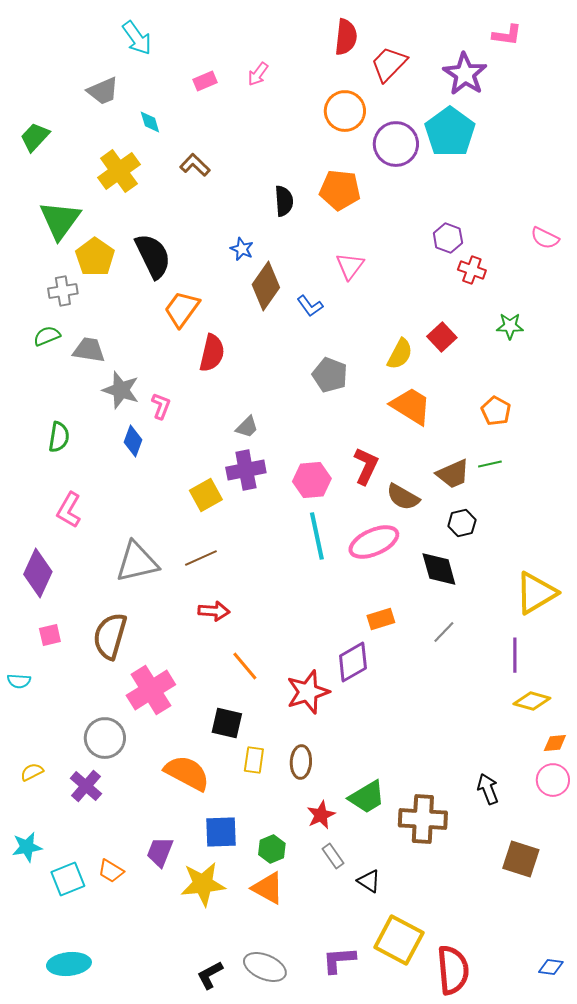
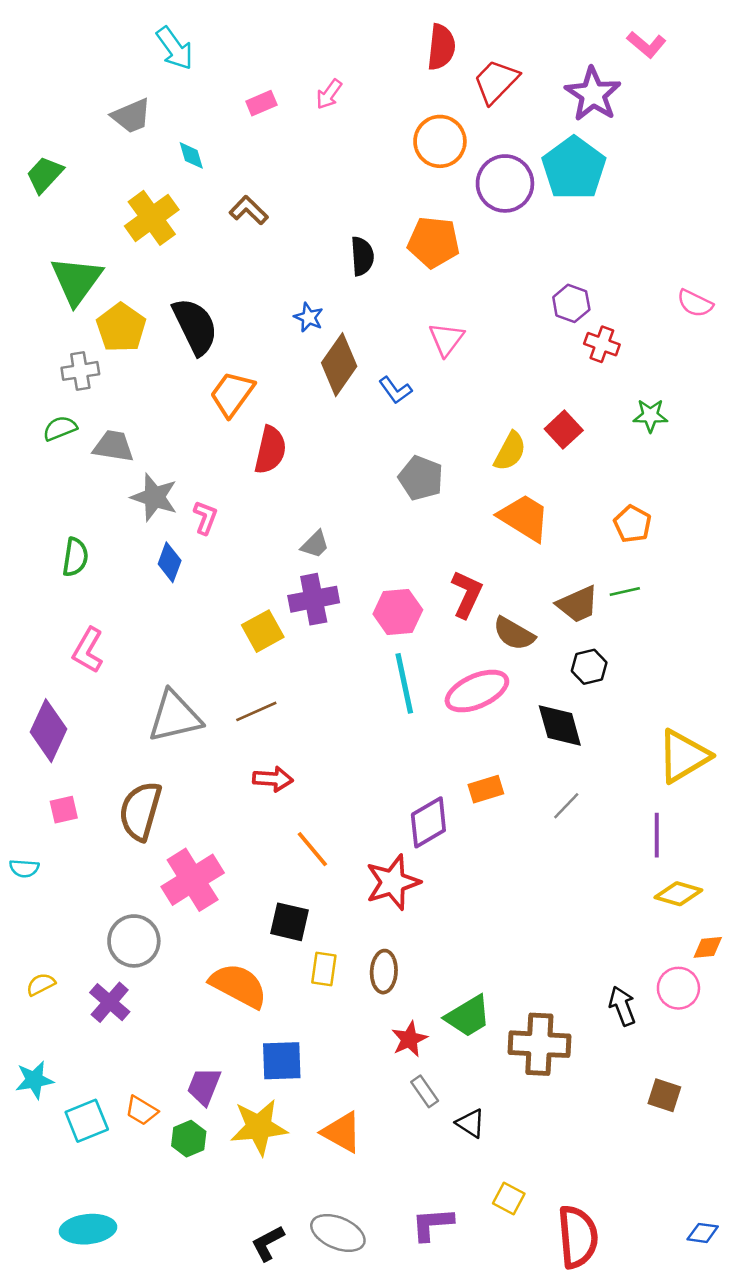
pink L-shape: (507, 35) -> (647, 44), turned 32
purple diamond: (353, 662) -> (428, 822), moved
pink circle: (553, 780) -> (678, 988), moved
green hexagon: (272, 849) -> (189, 1139), moved
brown square: (521, 859) -> (664, 1095), size x0.7
yellow square: (399, 940) -> (509, 1199), size x0.5

